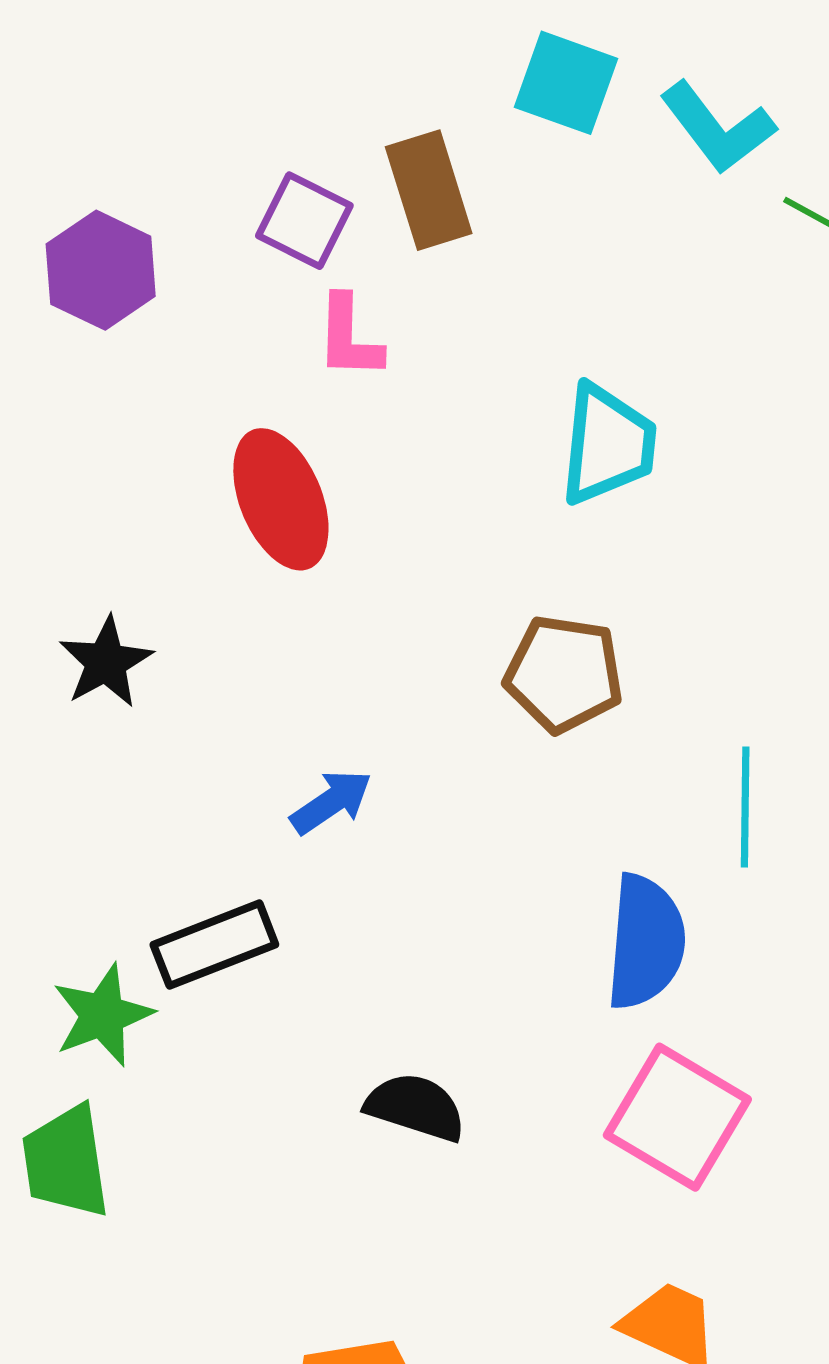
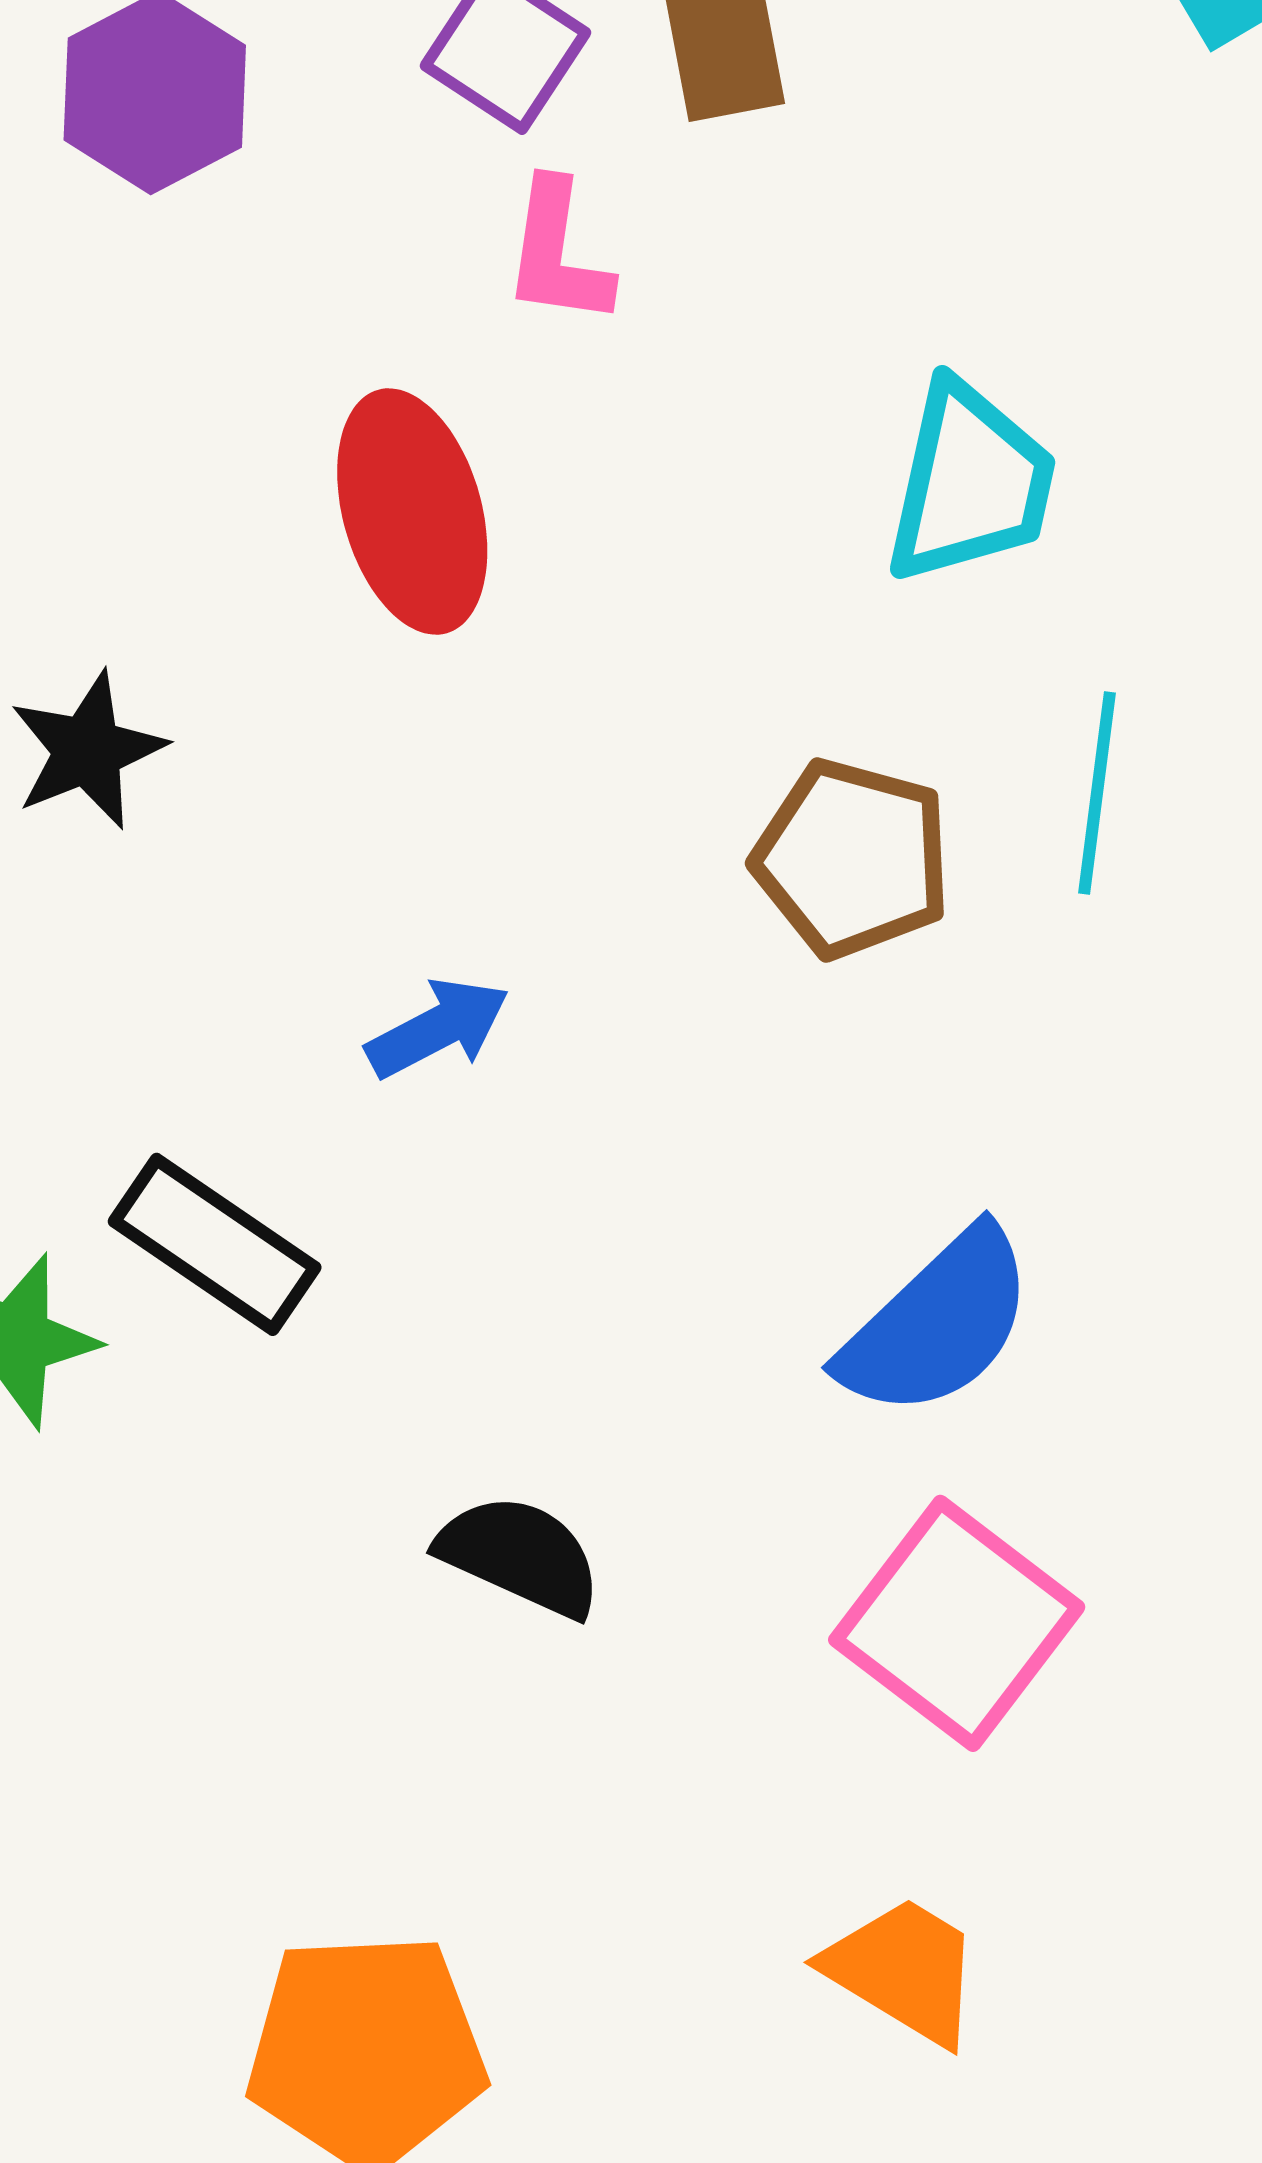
cyan line: (745, 807) -> (1097, 793), moved
blue semicircle: (646, 942) -> (937, 1323), turned 35
black rectangle: (214, 945) -> (215, 1244), turned 49

